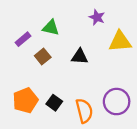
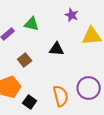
brown square: (43, 57) -> (25, 60), moved
black square: (54, 103) -> (30, 102), moved

